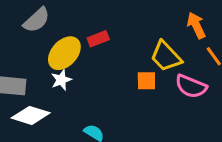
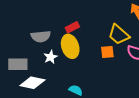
gray semicircle: (37, 20) -> (41, 36), moved, turned 42
yellow ellipse: (64, 53) -> (70, 46), moved, turned -55

